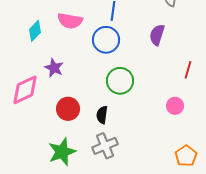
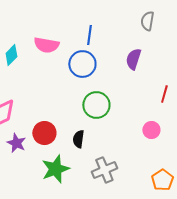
purple star: (54, 68) -> (16, 143), moved
gray cross: (105, 146) -> (104, 170), moved
green star: (62, 152) -> (55, 169), moved

